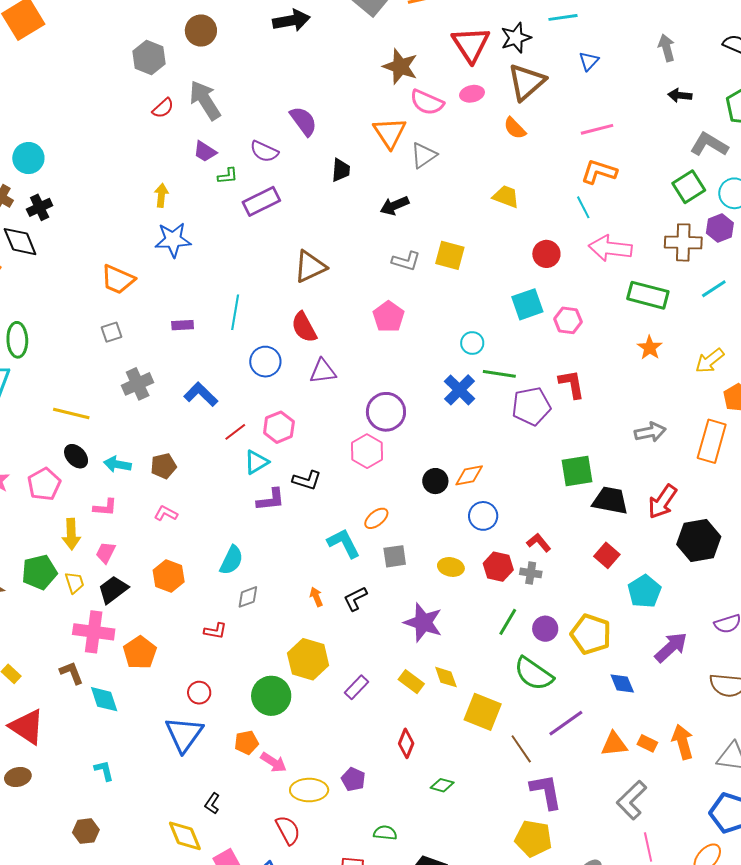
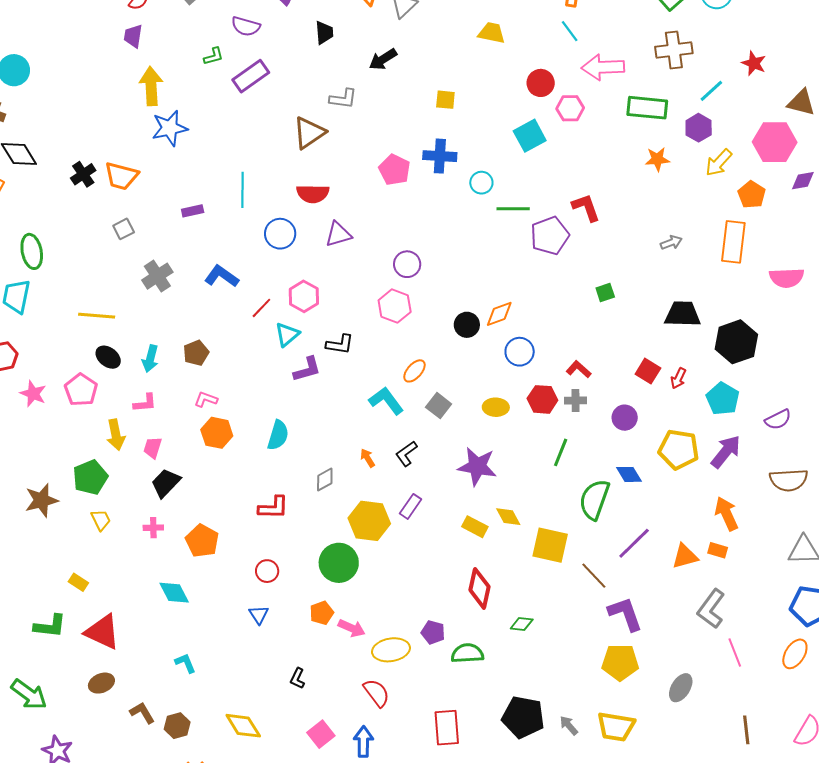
purple trapezoid: (205, 152) -> (133, 36), moved, turned 75
yellow arrow: (161, 195) -> (151, 86), size x1.6
black cross: (40, 207) -> (83, 174), moved
purple hexagon: (720, 228) -> (699, 128), moved
yellow square: (450, 255) -> (445, 100), size x0.7
gray L-shape: (406, 261) -> (343, 99), moved
pink hexagon: (568, 320) -> (570, 108), moved
red semicircle: (304, 327) -> (313, 194), turned -52
orange star: (650, 348) -> (657, 159), turned -30
blue cross: (460, 390) -> (440, 156), moved, turned -32
purple circle: (386, 412) -> (407, 264), size x0.7
gray arrow: (650, 432) -> (671, 242), size x0.7
cyan arrow: (117, 464) -> (150, 359), turned -76
green square: (577, 471) -> (605, 293), size x0.6
black trapezoid: (610, 500) -> (683, 314), moved
red arrow: (662, 502) -> (678, 378), moved, size x0.6
gray square: (395, 556) -> (439, 406), turned -35
orange hexagon: (169, 576) -> (217, 433), moved
yellow trapezoid: (74, 583) -> (101, 520), moved
cyan pentagon: (644, 591) -> (723, 399), moved
gray diamond: (248, 597) -> (325, 479), moved
purple circle: (545, 629) -> (625, 418), moved
red L-shape: (215, 631) -> (273, 508), size x1.4
pink cross: (94, 632) -> (153, 528), size x0.5
yellow pentagon: (591, 634) -> (679, 449), moved
brown L-shape: (72, 673) -> (142, 713), moved
green semicircle: (534, 674) -> (594, 500), turned 84
blue diamond: (622, 684) -> (629, 474), moved
purple rectangle: (356, 687) -> (411, 506), moved
blue triangle: (184, 734) -> (259, 615), size x0.5
orange arrow: (683, 742) -> (726, 514), moved
red diamond: (406, 743) -> (479, 588), size x1.4
green semicircle: (385, 833) -> (467, 653), moved, size x1.4
yellow diamond: (185, 836) -> (243, 726), moved

